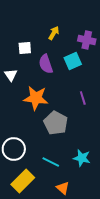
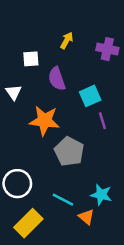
cyan square: (73, 61) -> (90, 96), moved
orange triangle: (63, 188) -> (86, 217), moved

